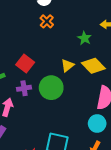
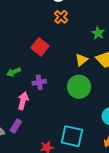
red square: (25, 63) -> (40, 47), moved
green circle: (51, 88) -> (79, 87), moved

